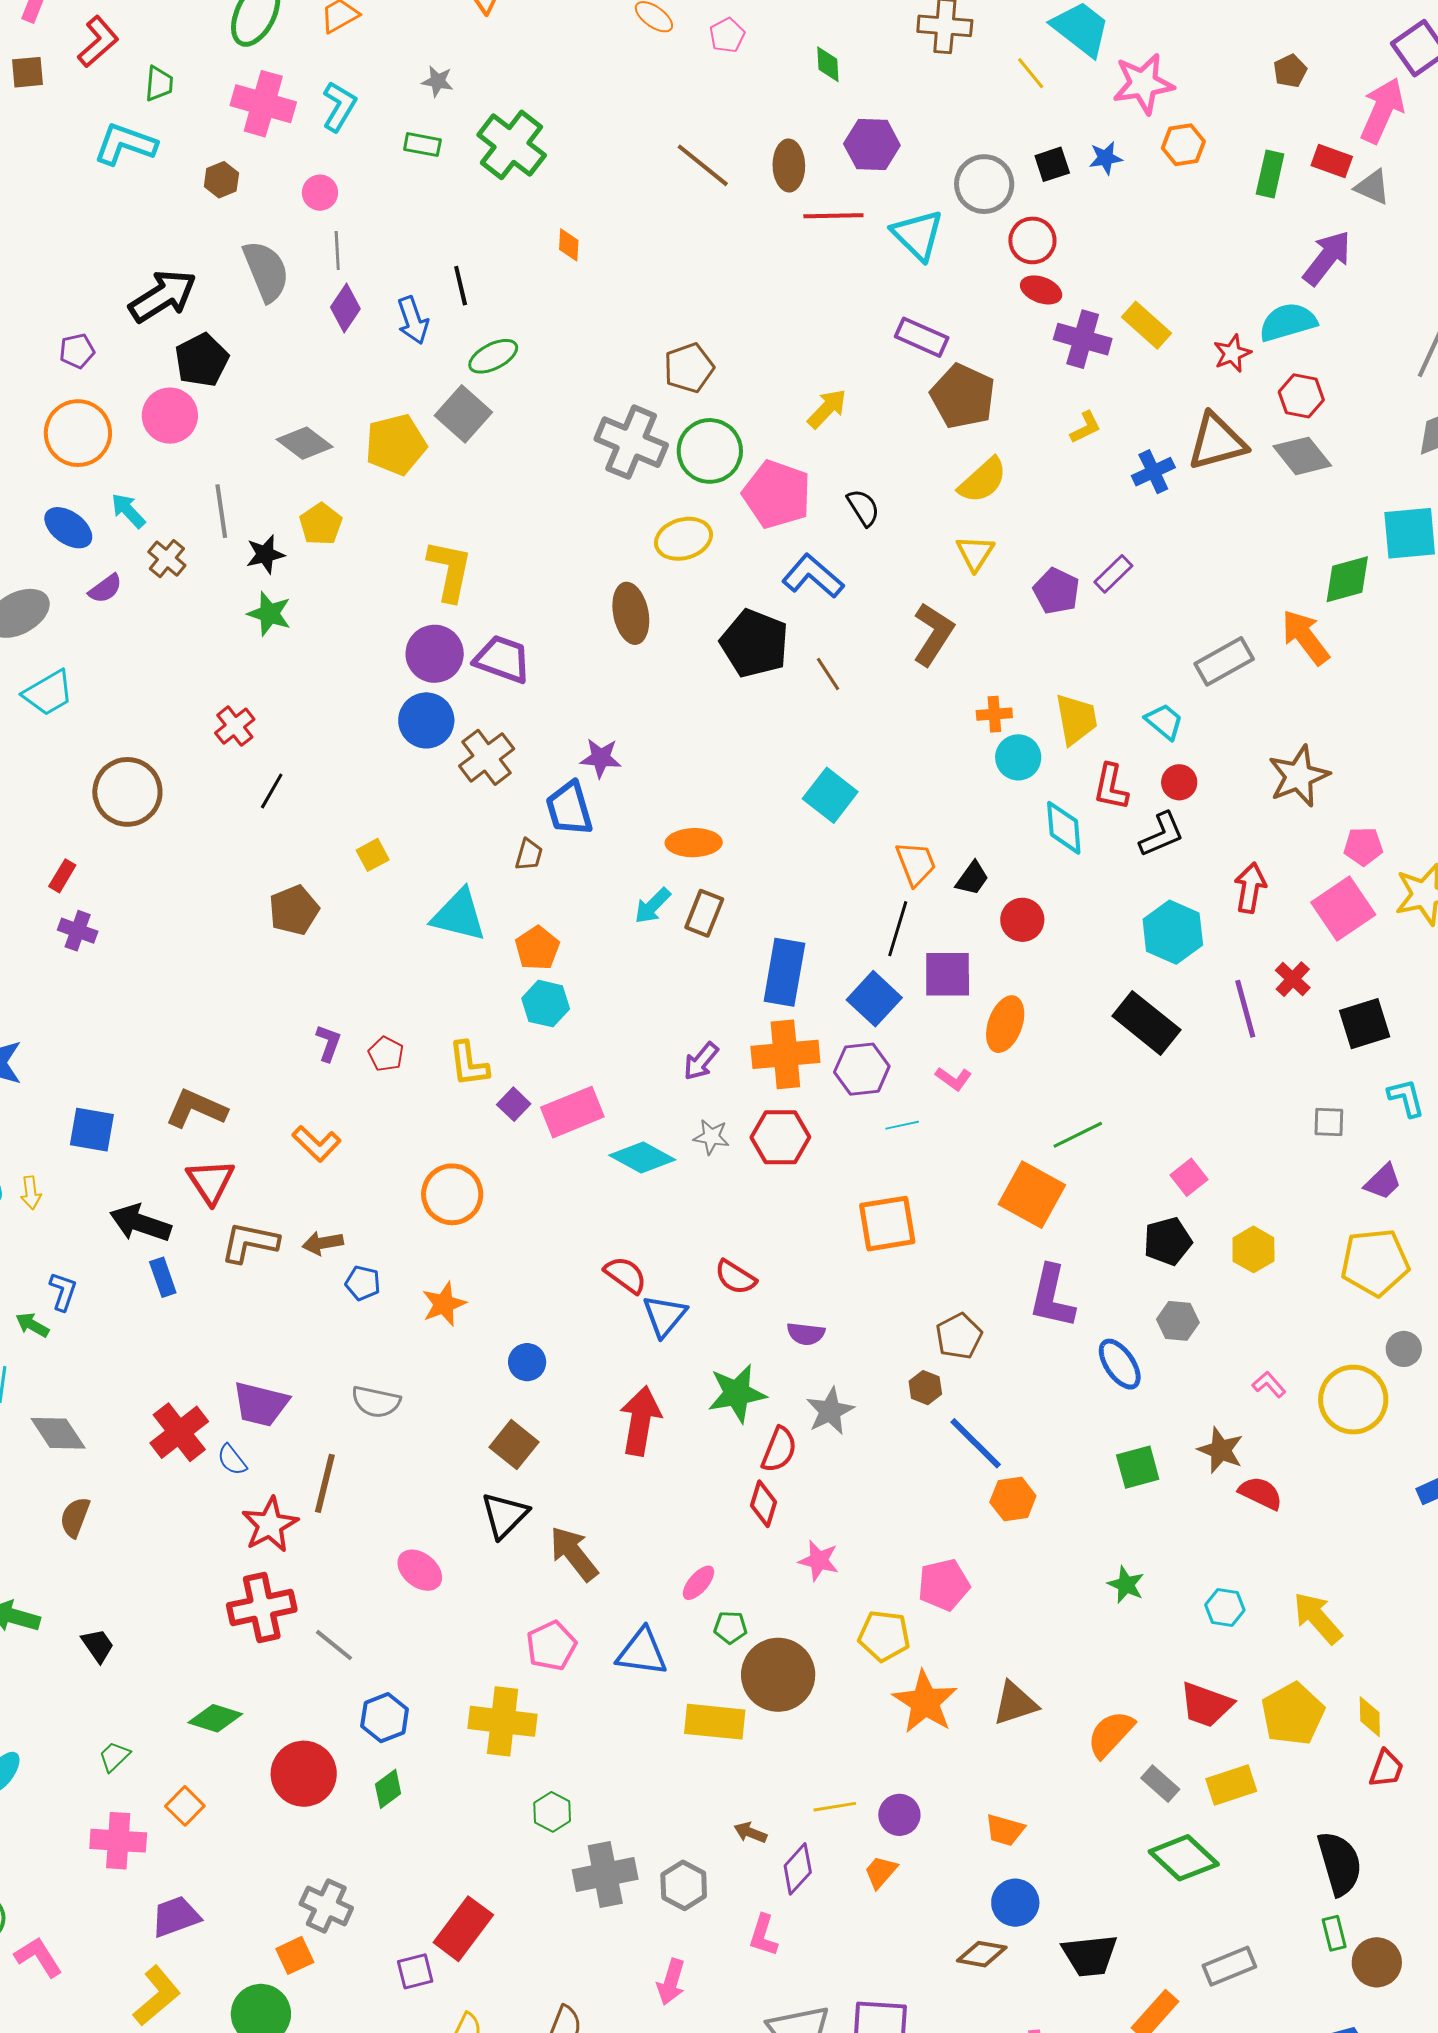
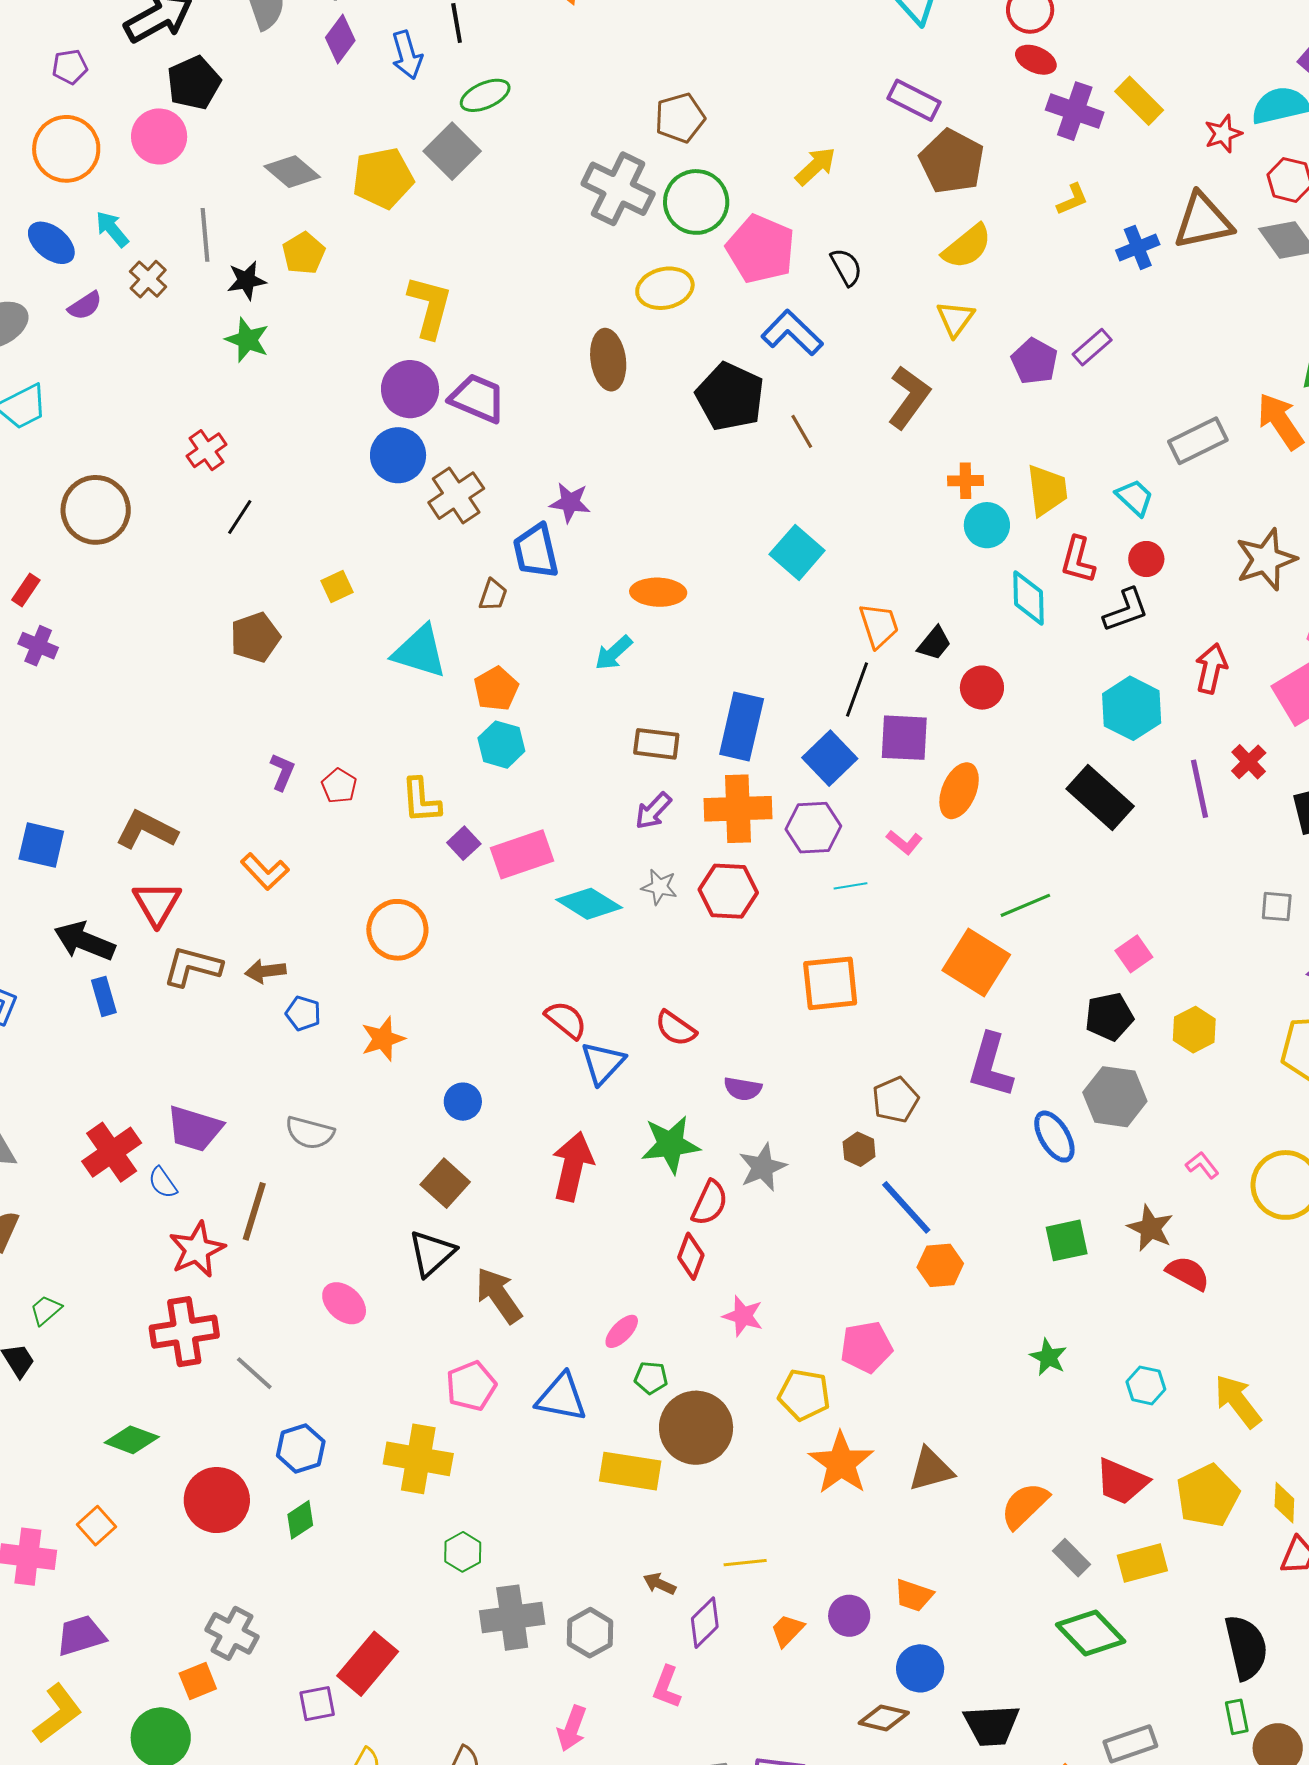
brown rectangle: (704, 913) -> (656, 744), moved, turned 72
gray hexagon: (1178, 1321) -> (1115, 1097), size x1.5
green trapezoid: (114, 1756) -> (46, 1310), moved
purple circle: (899, 1815) -> (849, 1616), moved

